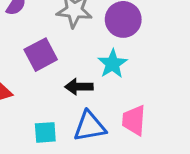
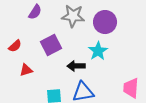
pink trapezoid: (134, 120) -> (131, 88), moved

